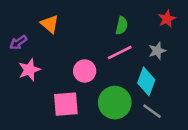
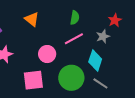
red star: (167, 19) -> (115, 20), moved
orange triangle: (50, 24) -> (32, 19), moved

